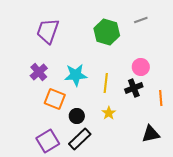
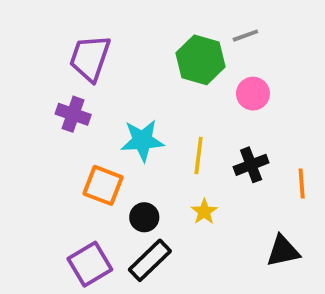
gray line: (141, 20) -> (245, 36), moved
pink circle: (141, 67) -> (253, 94), moved
purple cross: (39, 72) -> (73, 114), moved, turned -30

